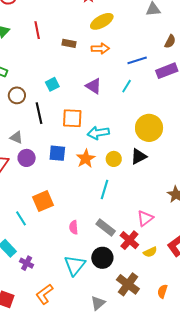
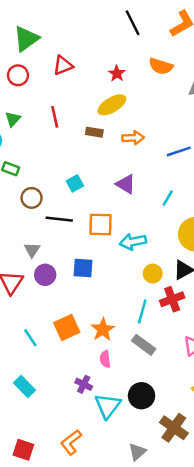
yellow ellipse: (102, 21) -> (112, 105), moved
cyan line: (127, 86) -> (168, 198), moved
black line: (39, 113) -> (59, 219), turned -70
gray triangle: (16, 138) -> (32, 250), turned 40
orange star: (86, 159) -> (103, 330), moved
cyan line: (21, 218) -> (30, 338), moved
gray rectangle: (106, 228) -> (144, 345), moved
red cross: (129, 240) -> (172, 299), moved, turned 30
purple cross: (27, 263) -> (84, 384), moved

